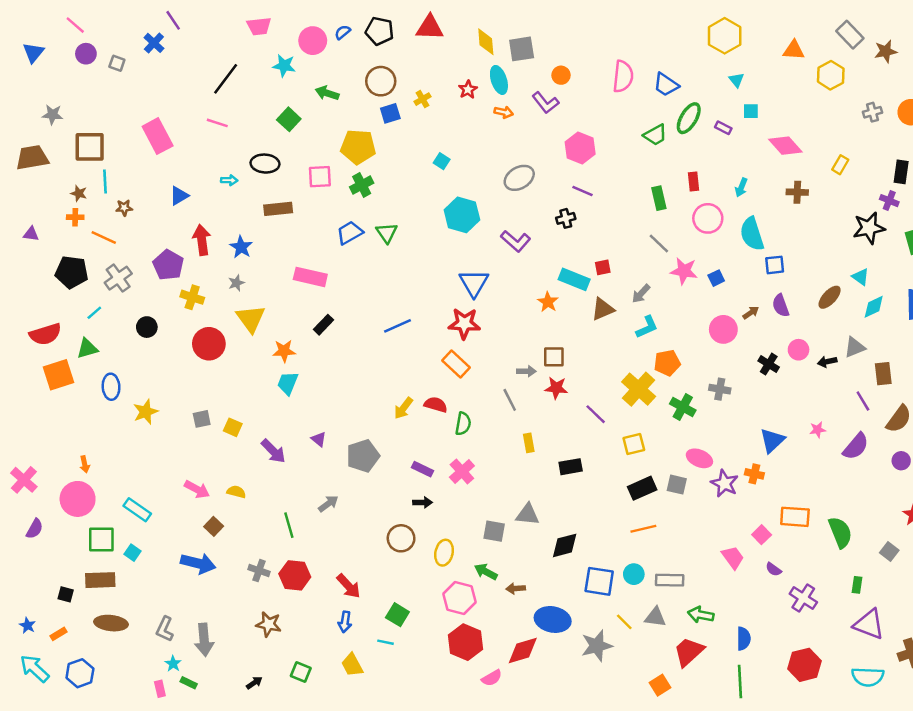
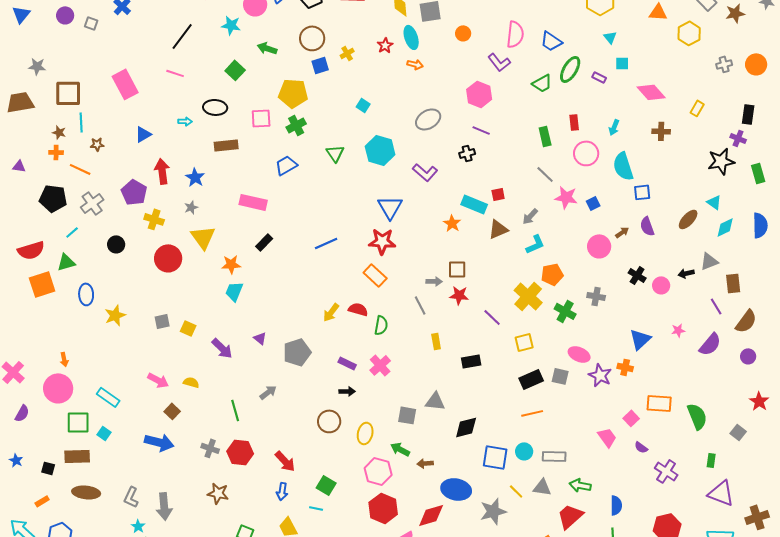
purple L-shape: (545, 103) -> (499, 62), moved
green triangle: (387, 233) -> (335, 153), moved
pink circle: (799, 350) -> (661, 285), moved
blue star: (27, 625) -> (16, 460), moved

